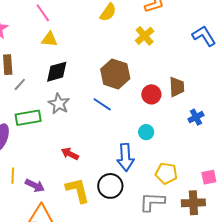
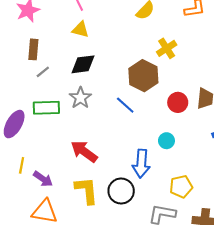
yellow cross: (145, 36) -> (167, 48), moved
red arrow: (70, 154) -> (84, 151), size x1.5
yellow pentagon: (166, 173) -> (181, 186), turned -30

